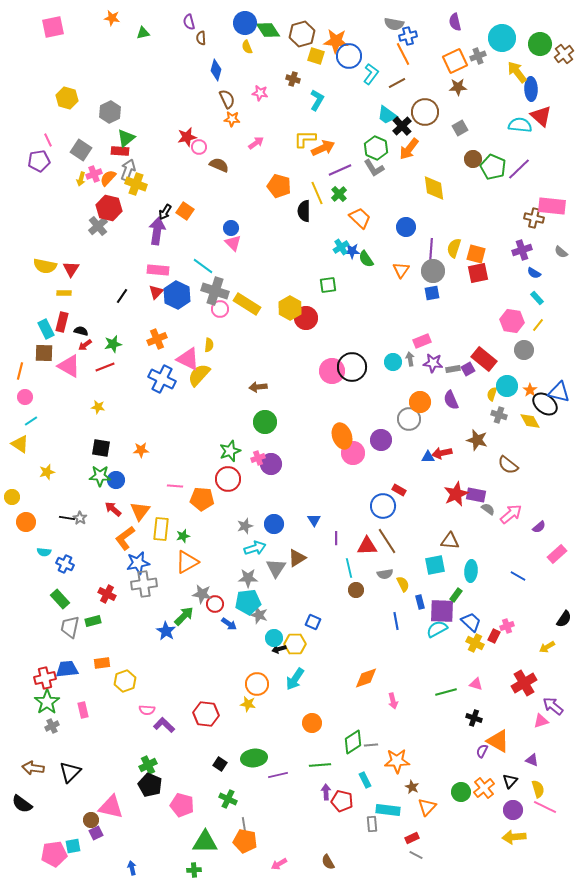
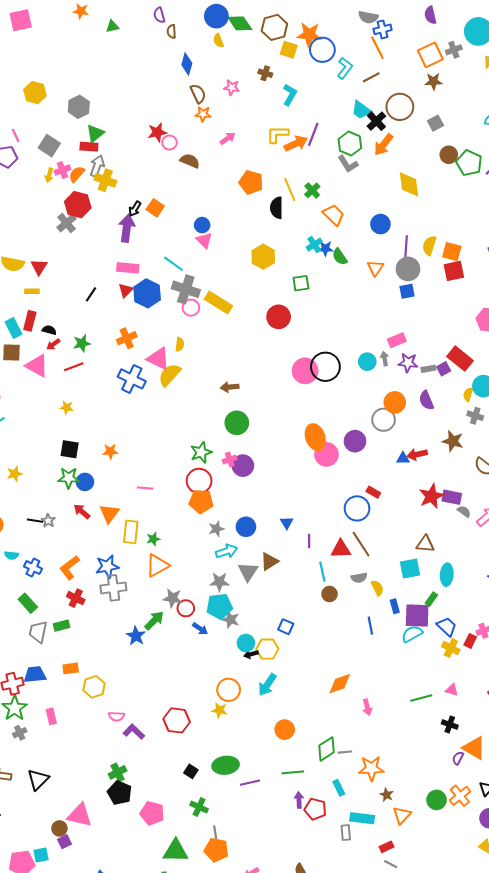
purple line: (340, 170) -> (313, 134), moved, turned -45
yellow hexagon: (290, 308) -> (263, 257), moved
orange pentagon: (202, 499) -> (201, 501), moved
orange L-shape: (125, 538) -> (70, 568), moved

